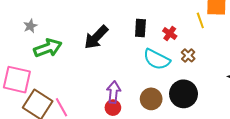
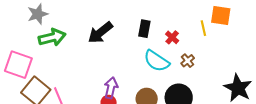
gray star: (30, 26) -> (38, 14), size x1.5

